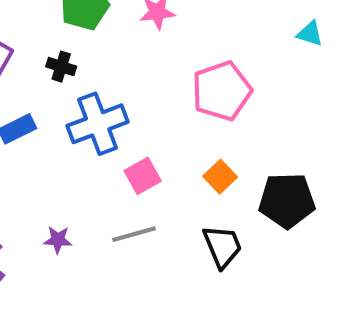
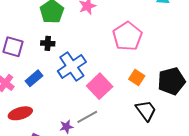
pink square: (143, 176) -> (100, 86), size x1.4
gray line: (134, 234) -> (87, 117), moved

